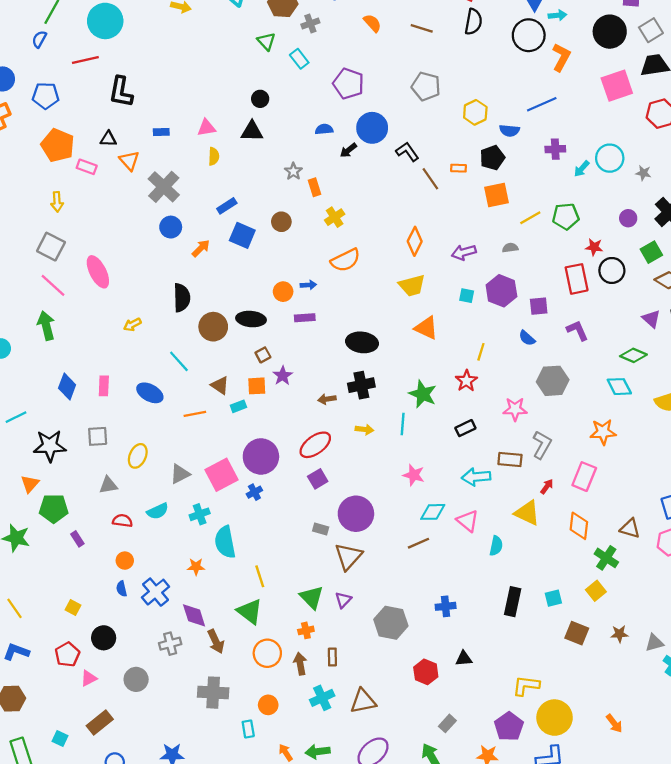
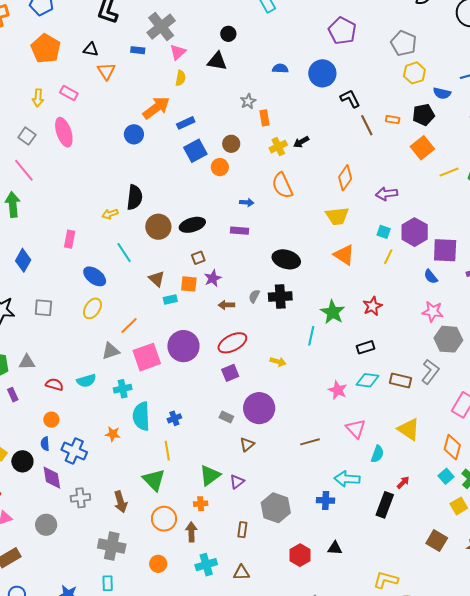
purple pentagon: (348, 84) -> (342, 31), moved
gray pentagon: (426, 86) -> (404, 43), moved
pink triangle: (206, 128) -> (178, 52), turned -42
black arrow: (348, 150) -> (301, 142), moved
pink rectangle: (87, 167) -> (69, 93), moved
gray cross: (164, 187) -> (161, 27), moved
orange square: (496, 195) -> (422, 148), turned -35
blue square: (242, 235) -> (195, 151), turned 30
gray square: (51, 247) -> (27, 136), size x0.7
orange arrow: (201, 248) -> (156, 108), moved, size x1.6
gray semicircle: (510, 248) -> (254, 296), moved, turned -64
orange semicircle: (346, 260) -> (282, 185), turned 84
pink ellipse: (98, 272) -> (64, 132), moved
orange circle: (283, 292) -> (220, 167), moved
purple square: (539, 306) -> (445, 250), size x1.5
black ellipse: (251, 319) -> (192, 225), turned -30
yellow arrow: (132, 325) -> (110, 214), moved
yellow line: (481, 352) -> (388, 257), moved
gray hexagon: (553, 381) -> (448, 339), moved
pink rectangle: (104, 386) -> (70, 239), moved
brown arrow: (327, 399) -> (226, 305), moved
pink star: (515, 409) -> (433, 312), moved
orange line: (195, 414) -> (129, 326), moved, turned -42
yellow arrow: (364, 429) -> (278, 362), moved
yellow ellipse: (138, 456) -> (92, 308), moved
pink star: (414, 475) -> (338, 390), moved
cyan arrow: (476, 477) -> (347, 479), moved
gray triangle: (108, 485) -> (27, 362), moved
red arrow: (547, 486) -> (403, 482), moved
blue cross: (254, 492) -> (174, 418), moved
cyan diamond: (433, 512) -> (367, 380), moved
brown triangle: (348, 556) -> (247, 444), size x0.6
blue cross: (156, 592) -> (74, 451), turned -35
green triangle: (312, 597) -> (210, 475), turned 30
cyan square: (553, 598) -> (446, 476), moved, turned -35
purple diamond: (194, 615) -> (52, 478), moved
black circle: (104, 638) -> (22, 461), moved
brown rectangle: (332, 657) -> (242, 530), moved
brown triangle: (363, 701) -> (241, 573), size x0.7
cyan rectangle: (248, 729) -> (108, 583), moved

